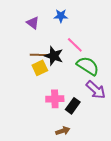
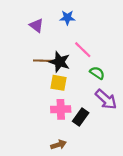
green semicircle: (88, 66) -> (97, 73), size x0.6
yellow square: (40, 68) -> (59, 83), moved, turned 35
brown arrow: (63, 131) -> (59, 145), moved

